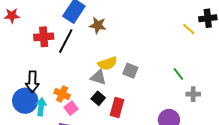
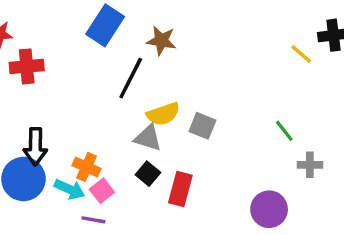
brown star: (98, 25) -> (161, 41), moved
red cross: (44, 37) -> (27, 66), moved
black line: (66, 41) -> (131, 78), moved
cyan arrow: (41, 107) -> (70, 189), moved, turned 108

